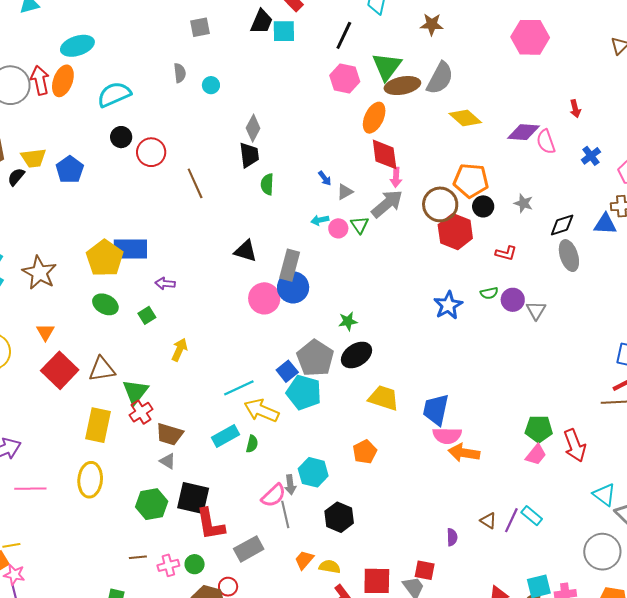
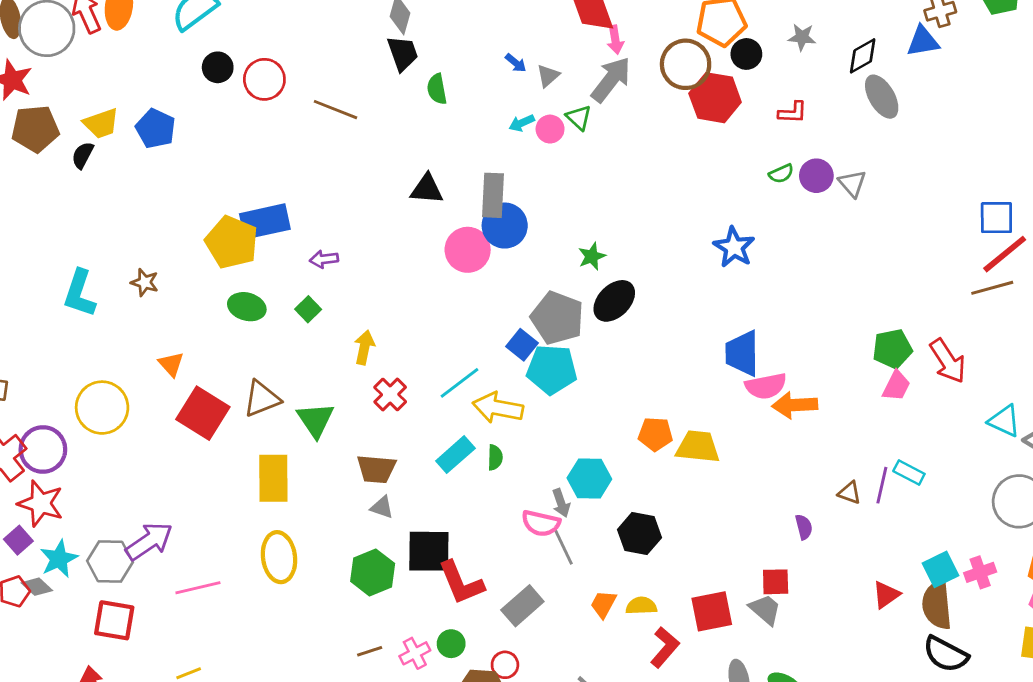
brown line: (195, 183) -> (336, 110), turned -32
brown star: (39, 273) -> (145, 282), size x0.6
blue star: (448, 305) -> (734, 247), moved
yellow trapezoid: (384, 398) -> (698, 447), moved
red cross: (141, 412) -> (390, 394), moved
orange pentagon: (365, 452) -> (655, 434), turned -30
pink semicircle: (273, 496) -> (541, 523), turned 68

